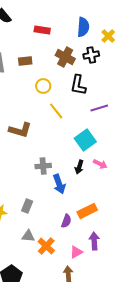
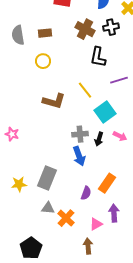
yellow circle: (43, 86) -> (43, 61), moved
yellow line: (56, 111) -> (85, 90), moved
brown L-shape: (20, 130) -> (54, 101), moved
gray cross: (43, 166) -> (80, 134), moved
gray rectangle: (27, 206) -> (47, 178), size x1.6
orange rectangle: (87, 211) -> (107, 183), turned -30

